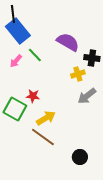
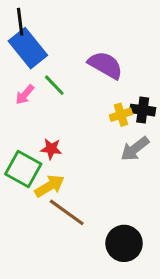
black cross: (92, 58) -> (143, 110), moved
yellow arrow: (46, 118) -> (50, 186), moved
black circle: (80, 157) -> (124, 243), size x1.5

